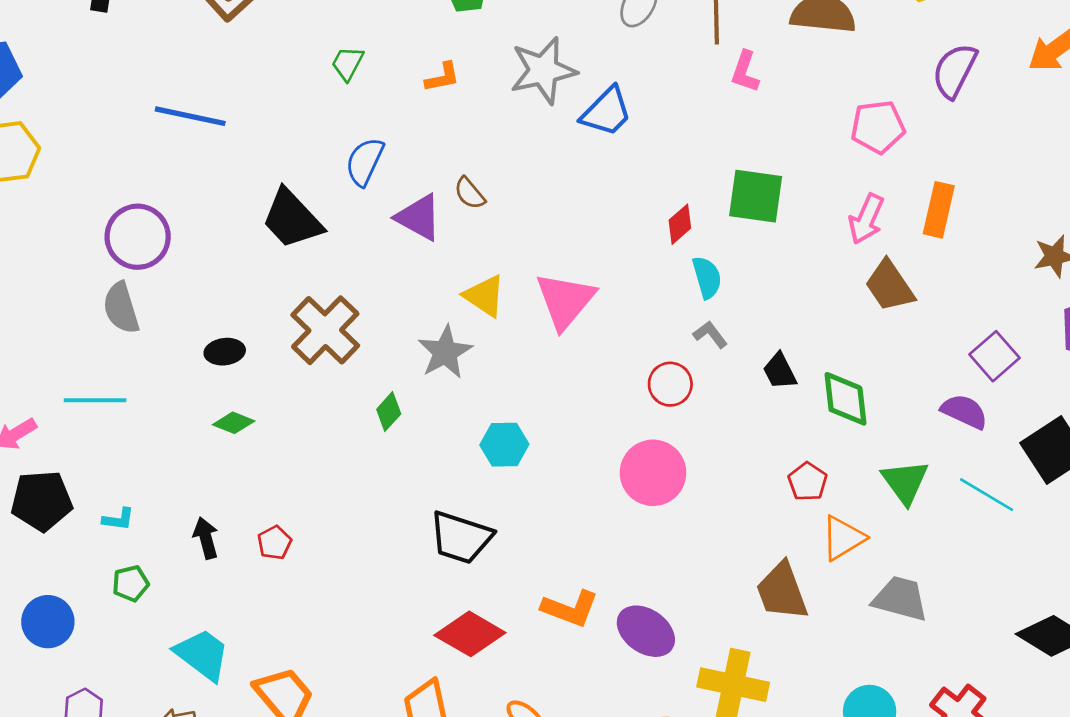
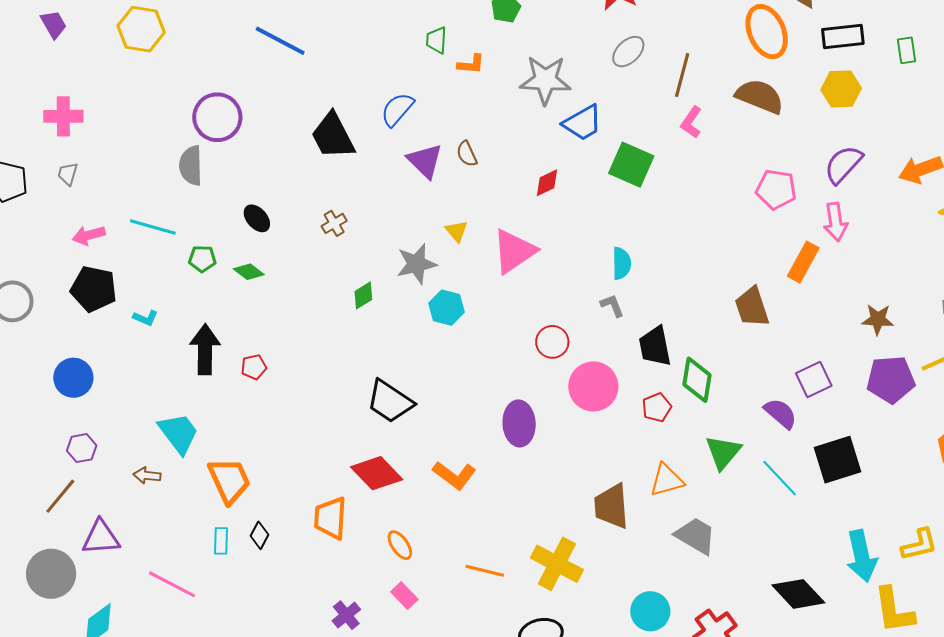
green trapezoid: (347, 63) -> (436, 40), moved, turned -40
green square: (756, 196) -> (631, 165), moved
pink arrow: (866, 219) -> (836, 222), moved, turned -48
red diamond: (680, 224) -> (547, 183), moved
yellow triangle: (485, 296) -> (457, 231), size x0.7
brown cross: (325, 330) -> (334, 223), size x0.5
black ellipse: (225, 352) -> (257, 218), turned 40
black trapezoid: (780, 371) -> (655, 346), size x1.4
red circle: (670, 384) -> (552, 342), moved
cyan hexagon: (504, 445) -> (447, 308), moved
pink circle: (653, 473) -> (593, 386), moved
red pentagon: (808, 482) -> (657, 407), moved
black arrow: (206, 538) -> (205, 349), size x1.6
green pentagon: (131, 583) -> (202, 259), moved
purple ellipse: (646, 631) -> (519, 423), moved, turned 36

